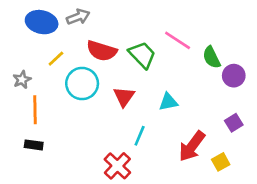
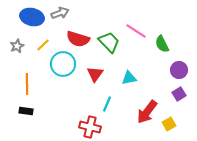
purple circle: (234, 76) -> (179, 70), moved
gray star: (22, 80) -> (17, 46), moved
red cross: (117, 166) -> (90, 127), turned -30

